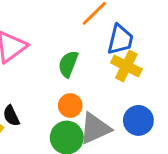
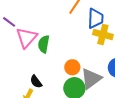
green semicircle: (68, 64) -> (44, 44), moved

